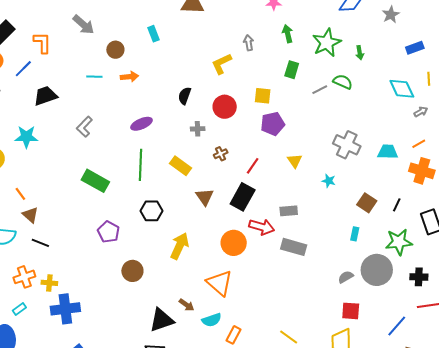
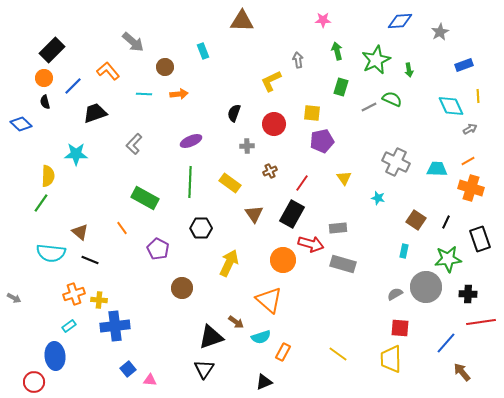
orange L-shape: (42, 43) -> (108, 71), moved, turned -40
orange line: (20, 194) -> (122, 228), moved

